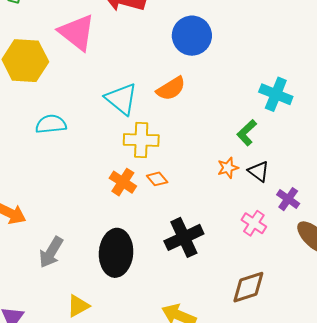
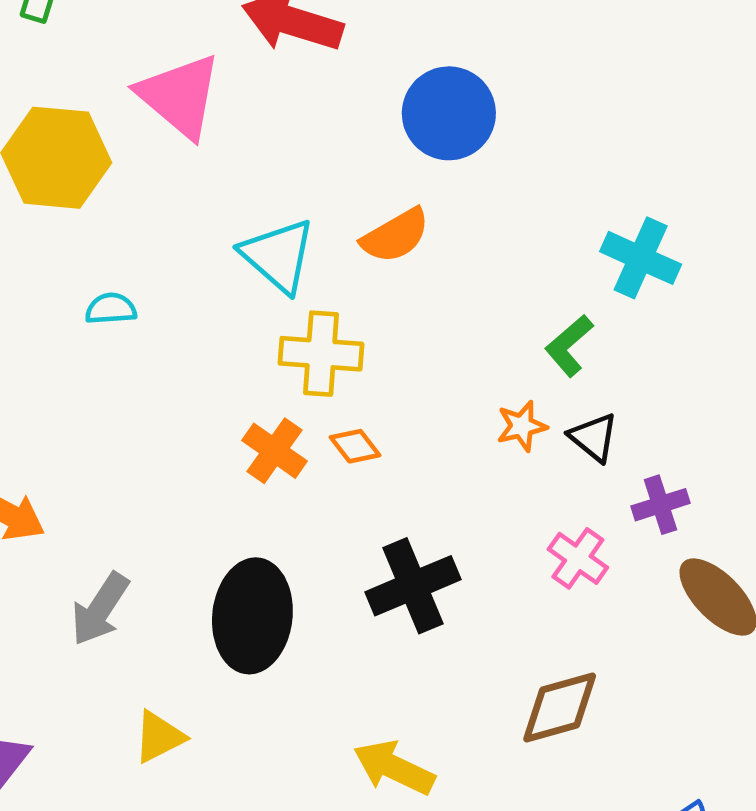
cyan semicircle: (51, 124) -> (111, 309), size x0.7
purple cross: (288, 199) -> (660, 505), turned 35

